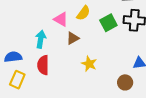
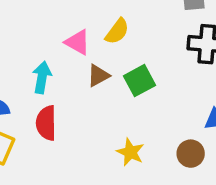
green square: (108, 23) -> (140, 81), moved
yellow star: (89, 64) -> (130, 152), moved

